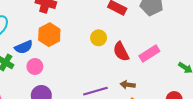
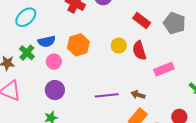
orange hexagon: (49, 35) -> (78, 45), moved
red semicircle: (121, 52) -> (139, 51), moved

